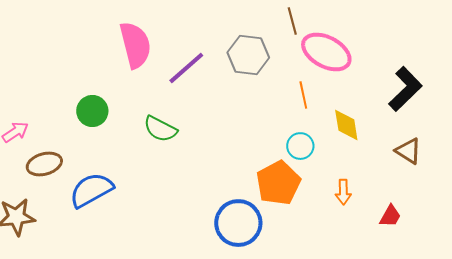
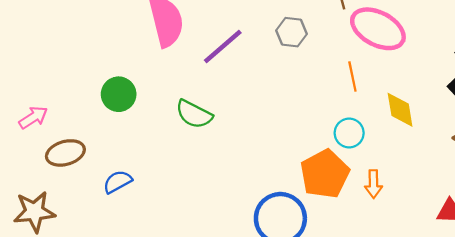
gray hexagon: (248, 55) -> (291, 32), size x0.7
blue semicircle: (91, 190) -> (117, 182), size x0.6
orange arrow: (343, 192) -> (373, 184), moved

